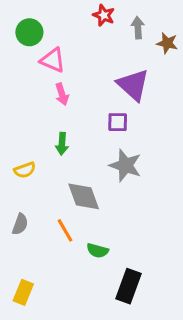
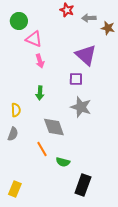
gray arrow: (138, 28) -> (89, 18), turned -88
yellow semicircle: (25, 170) -> (16, 110), turned -72
gray semicircle: (20, 224) -> (13, 134), moved

